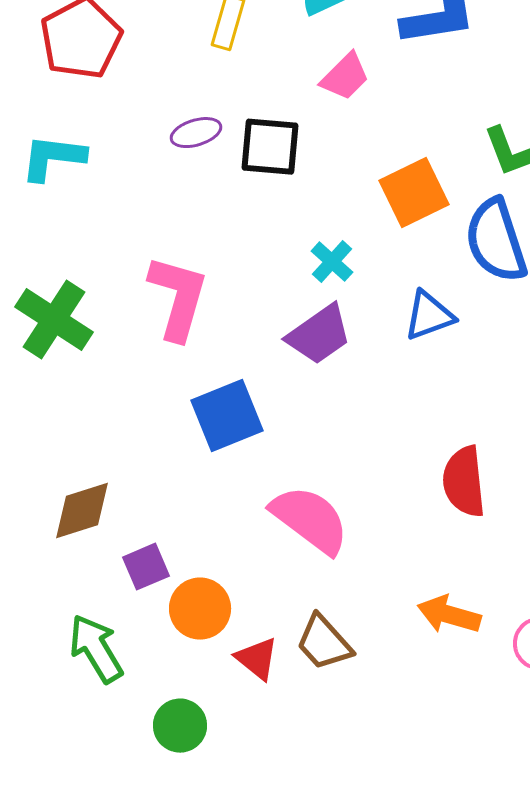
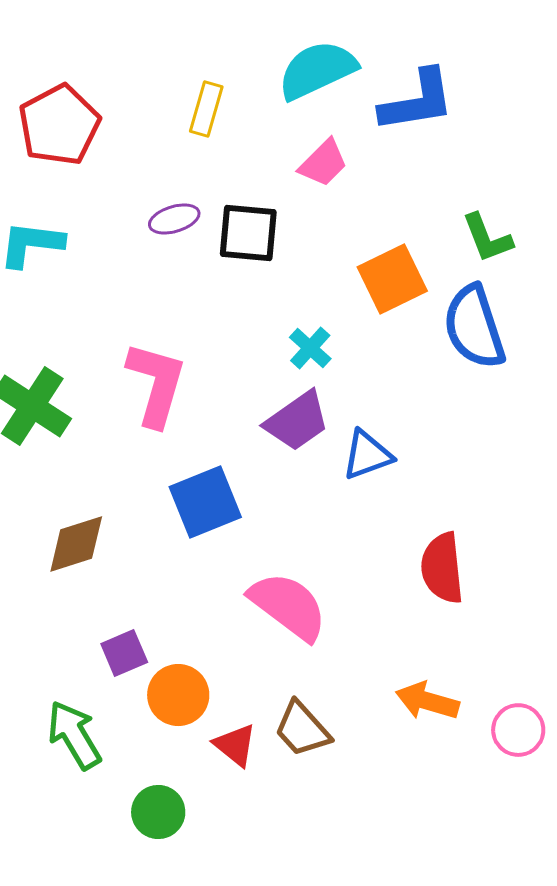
blue triangle: (429, 316) -> (367, 455), moved
brown diamond: (82, 511) -> (76, 544), moved

